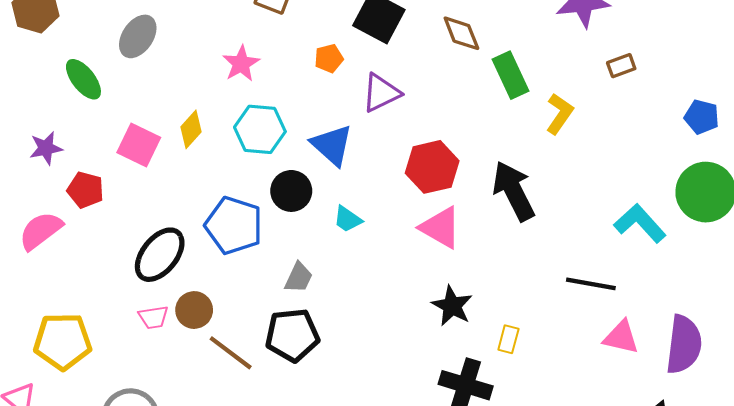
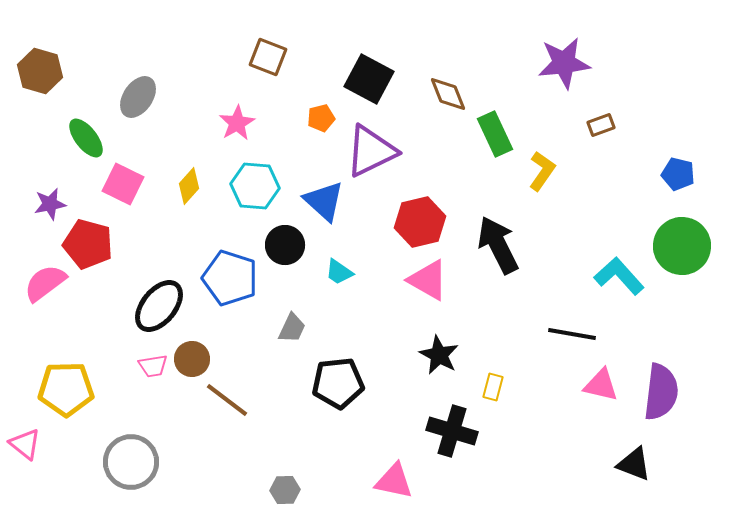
purple triangle: (381, 93) -> (371, 151), size x1.4
pink square: (139, 145) -> (123, 184), moved
red pentagon: (86, 190) -> (88, 244), size x1.4
black pentagon: (292, 335) -> (338, 383), moved

